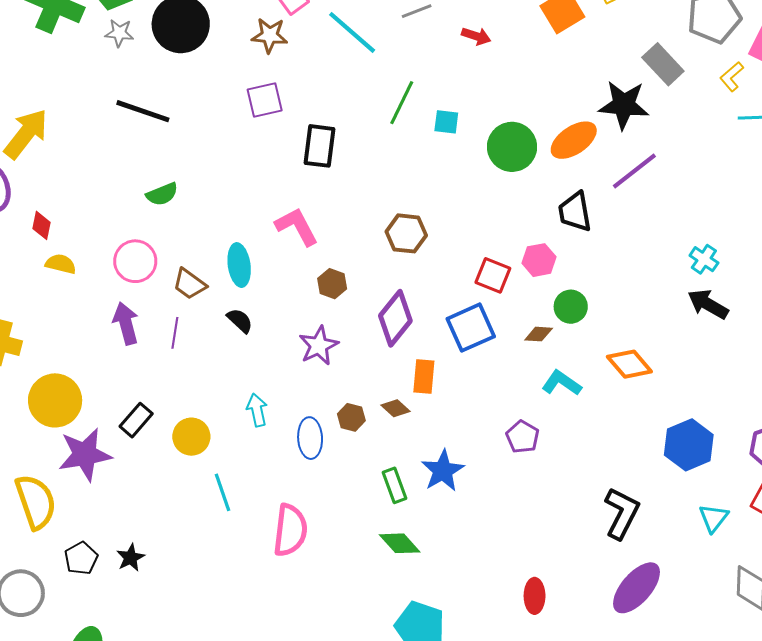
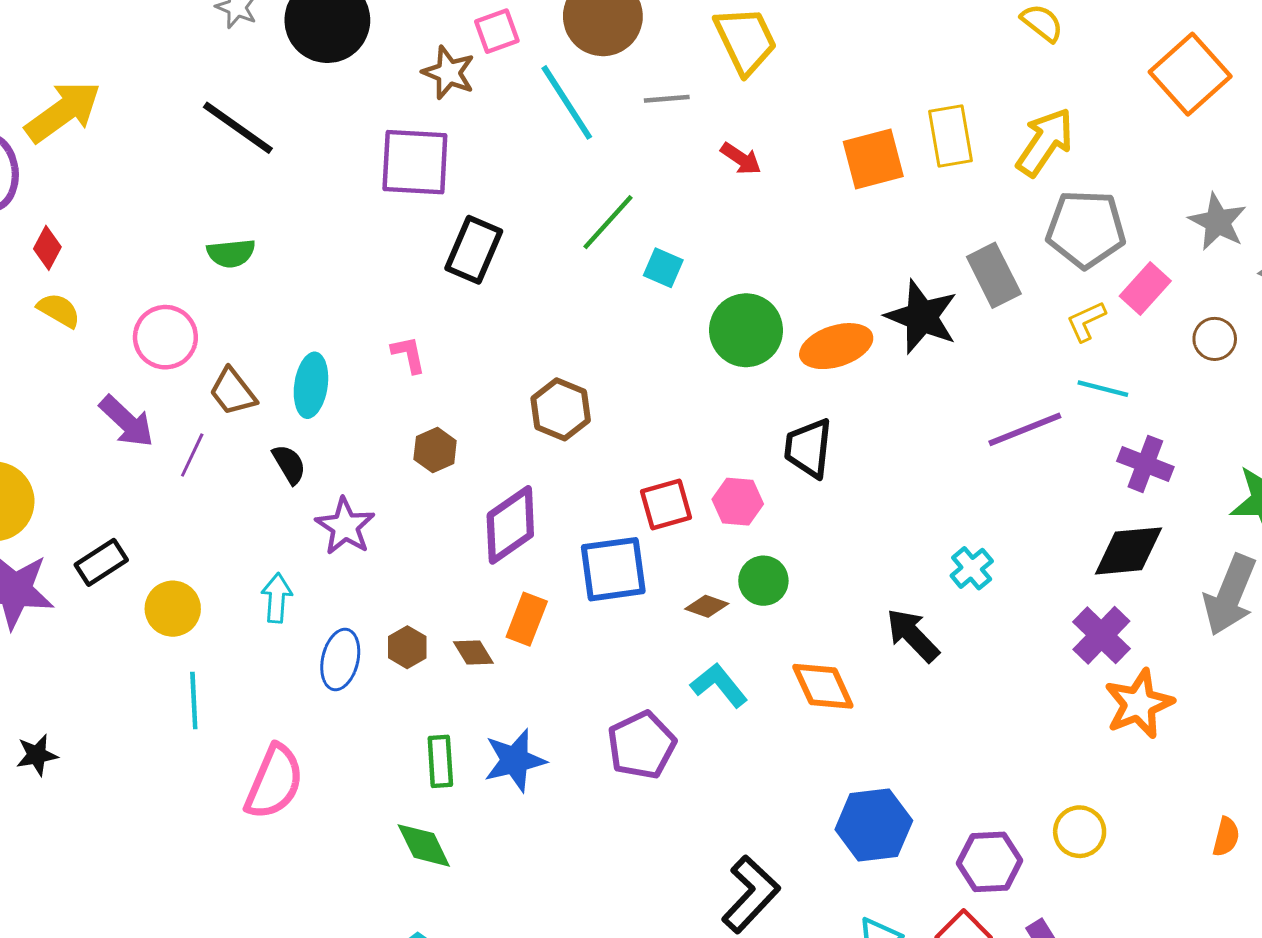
purple square: (265, 100) -> (415, 162), size x1.4
purple line: (634, 171) -> (1025, 429), moved
pink L-shape: (297, 227) -> (409, 354), size x0.6
red square: (493, 275) -> (666, 504), turned 36
black arrow: (708, 304) -> (913, 635), moved
purple arrow: (126, 323) -> (127, 421), turned 132
purple star: (319, 346) -> (345, 526), moved, turned -30
purple pentagon: (522, 437) -> (642, 745), size x1.4

